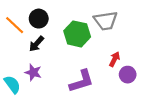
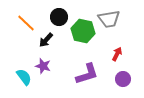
black circle: (39, 19) -> (59, 17), moved
purple circle: (128, 75) -> (123, 79), moved

